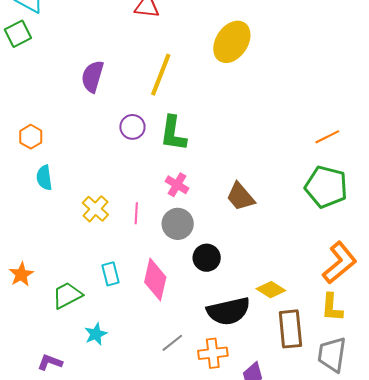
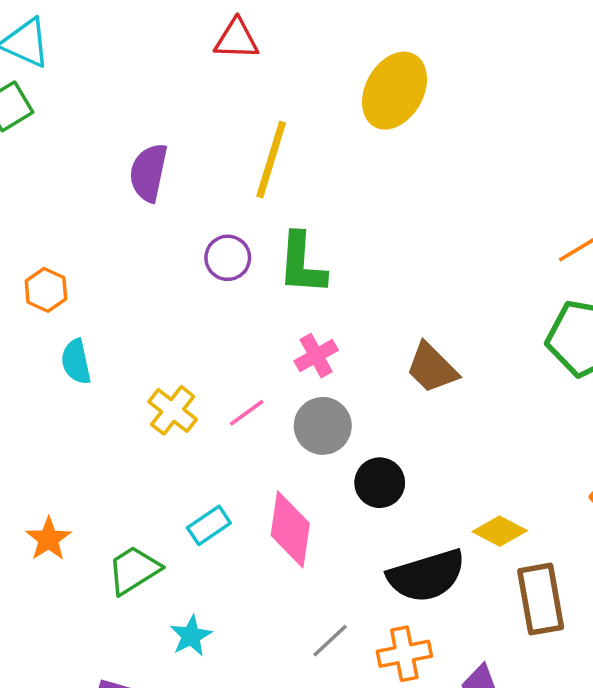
pink cross: (177, 185) -> (316, 356), turned 35
pink line: (136, 213) -> (247, 413), turned 55
cyan rectangle: (110, 274) -> (209, 525), turned 75

